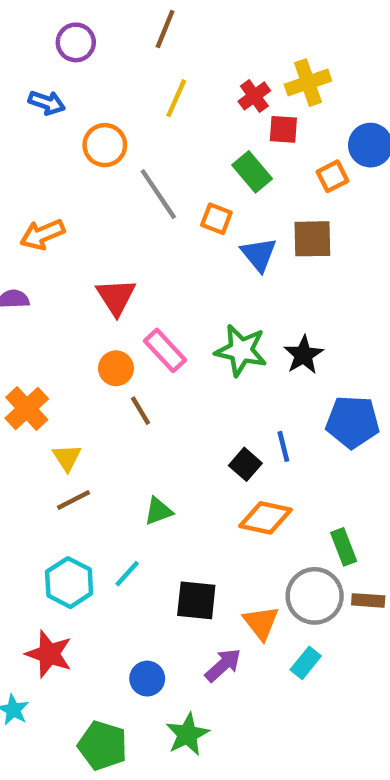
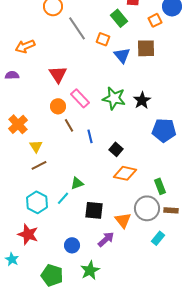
blue line: (283, 446) -> (90, 136), moved
green triangle: (158, 511) -> (77, 183), moved
cyan rectangle: (306, 663) -> (158, 238), moved

